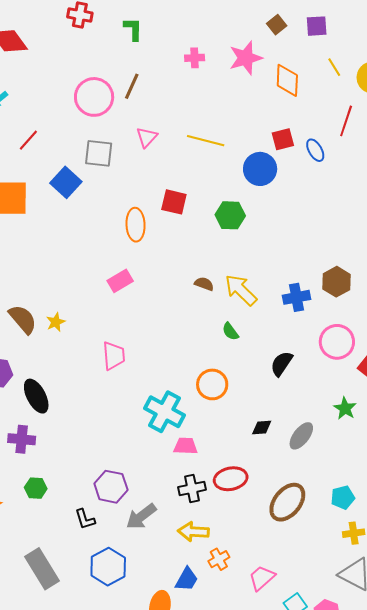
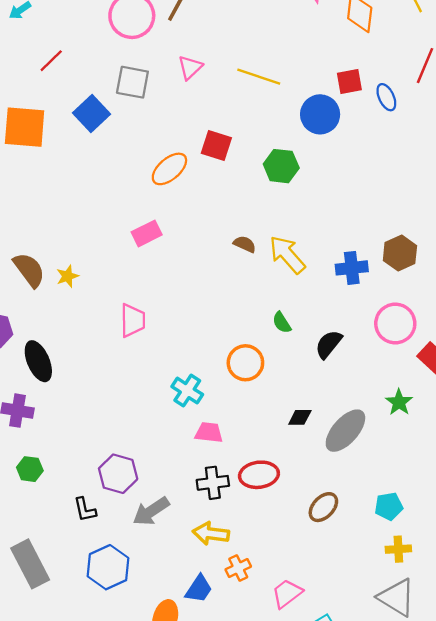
orange ellipse: (136, 225) -> (169, 169), turned 48
green semicircle: (230, 331) -> (282, 323), moved
cyan cross: (164, 412) -> (187, 391), size x0.7
gray ellipse: (301, 436) -> (345, 431), size x1.4
brown ellipse: (287, 502) -> (323, 507), size x0.7

